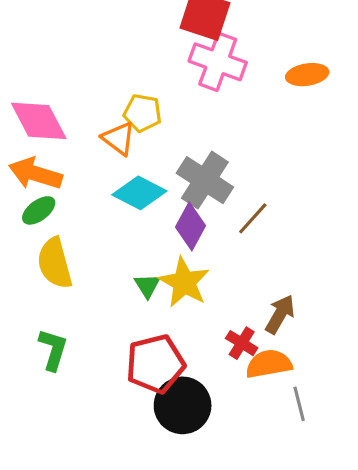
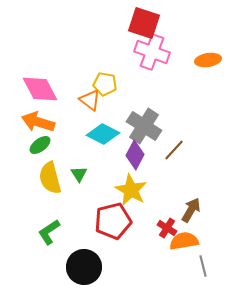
green triangle: (147, 286) -> (79, 174), moved
green L-shape: (53, 349) -> (49, 232), turned -140
red pentagon: (155, 364) -> (113, 221), moved
black circle: (183, 405) -> (84, 267), moved

